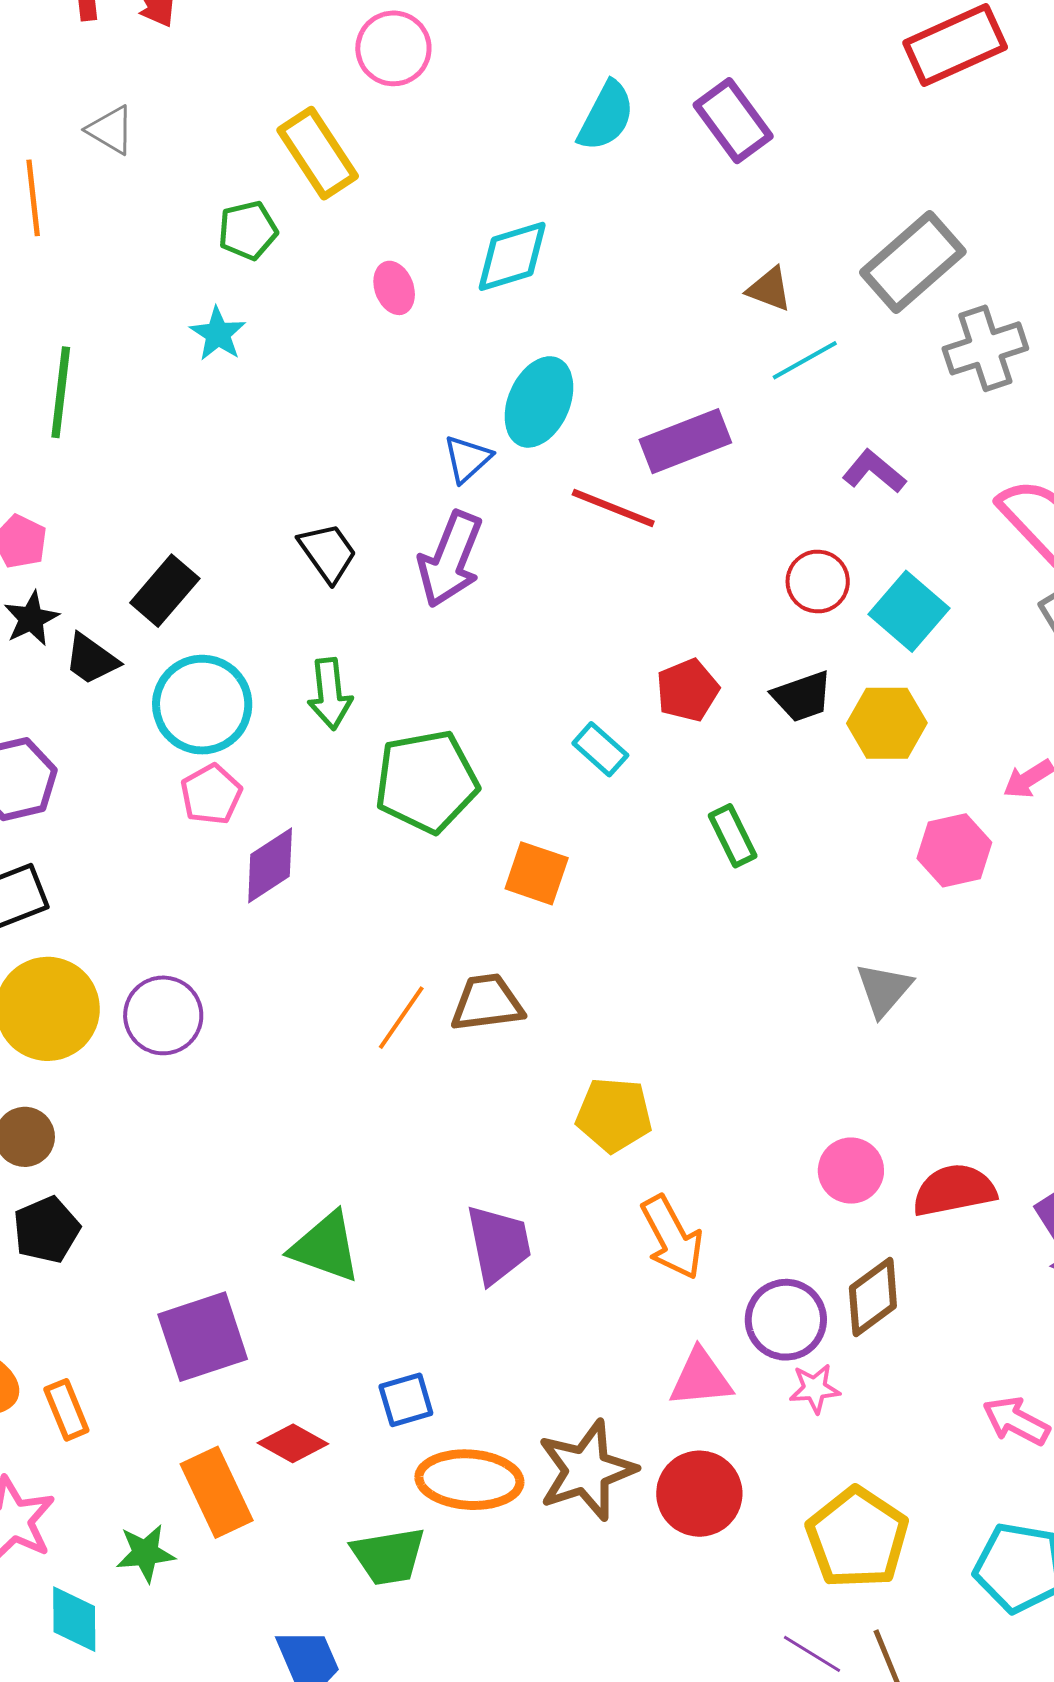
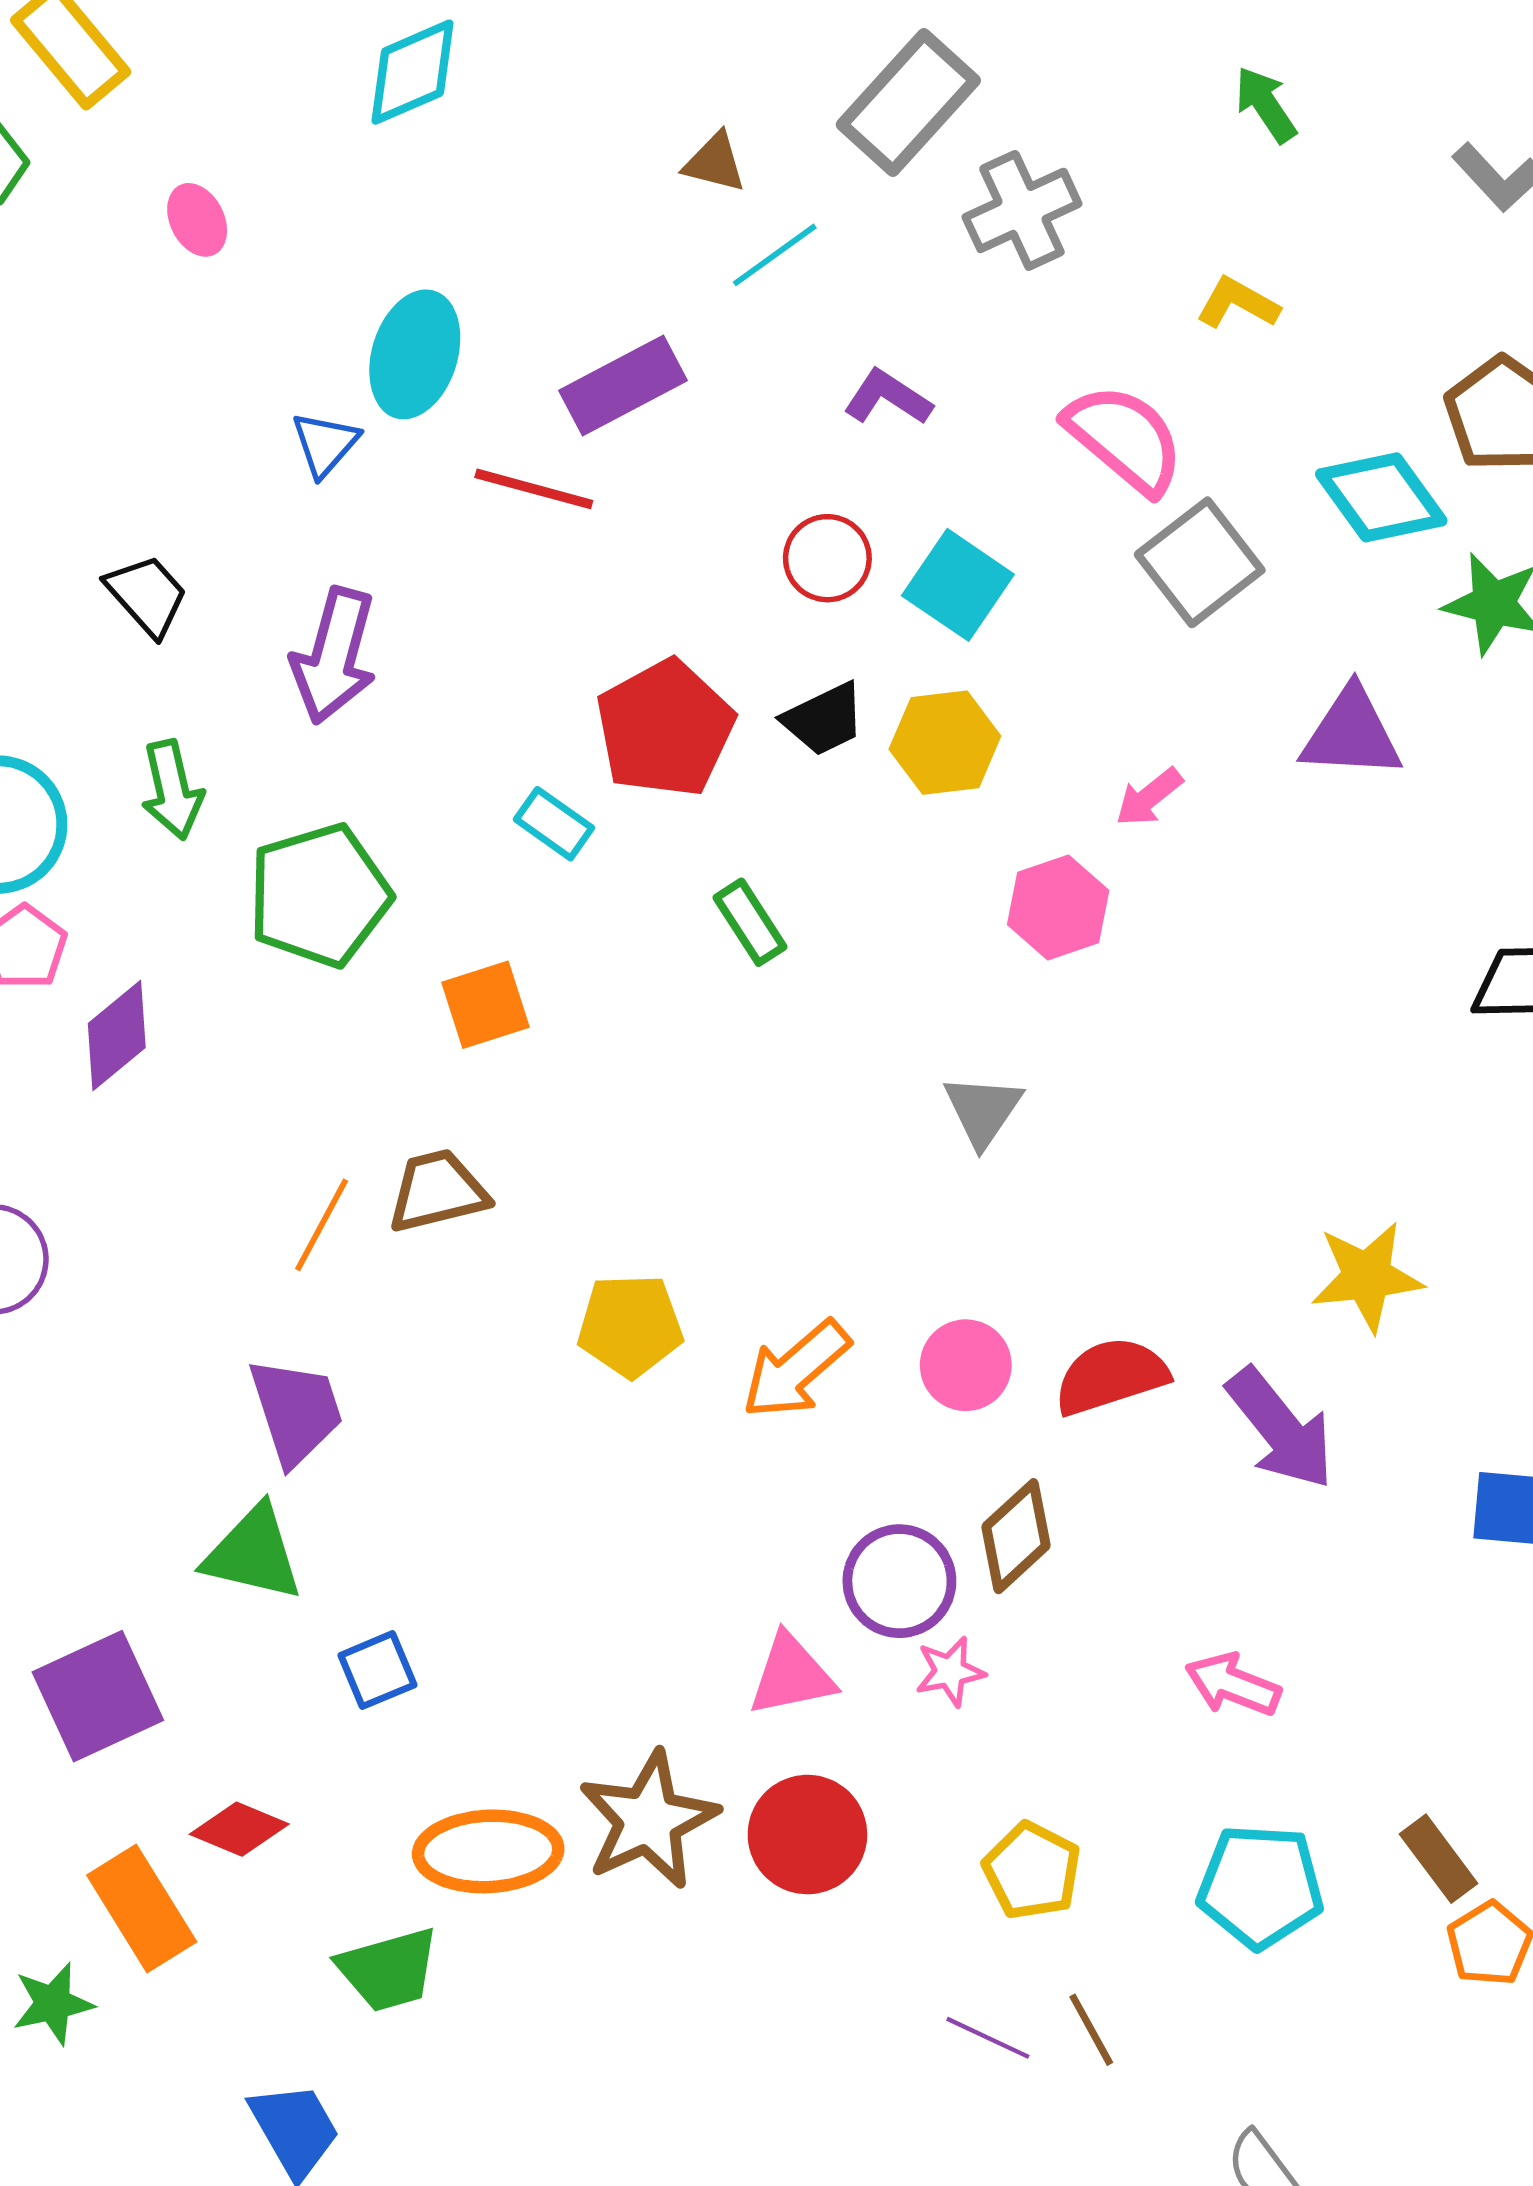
cyan diamond: (512, 256) -> (413, 72), moved
purple arrow: (450, 559) -> (334, 656), moved
red pentagon: (688, 690) -> (665, 728), size x1.6
orange square: (537, 873) -> (485, 1005), turned -30
orange arrow: (672, 1237) -> (796, 1370), moved, turned 84
purple trapezoid: (498, 1244) -> (296, 1411), moved
blue square: (406, 1400) -> (377, 1670), moved
yellow pentagon: (857, 1538) -> (1032, 1871), size x0.7

